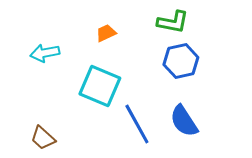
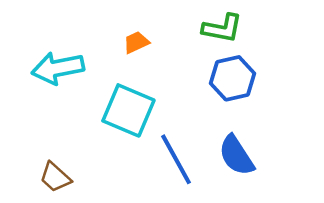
cyan arrow: (45, 53) -> (58, 68), size x1.4

